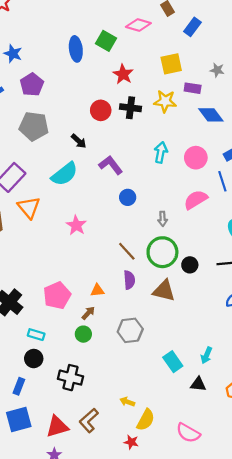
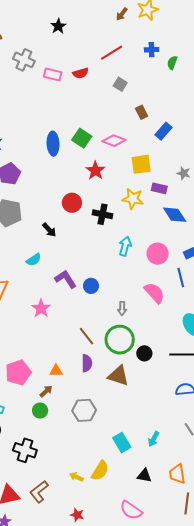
pink diamond: (138, 25) -> (114, 141), moved
black cross: (130, 108) -> (103, 214), moved
purple L-shape: (111, 165) -> (66, 279), moved
cyan semicircle: (65, 174) -> (34, 260), size x0.6
pink semicircle: (196, 200) -> (154, 293), turned 75
black triangle: (198, 384) -> (144, 476), moved
yellow semicircle: (146, 420) -> (100, 471), moved

